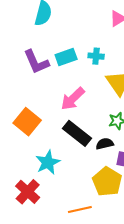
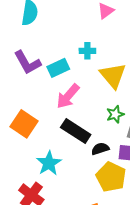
cyan rectangle: (66, 57) -> (58, 68), moved
black semicircle: (105, 144) -> (100, 149), moved

